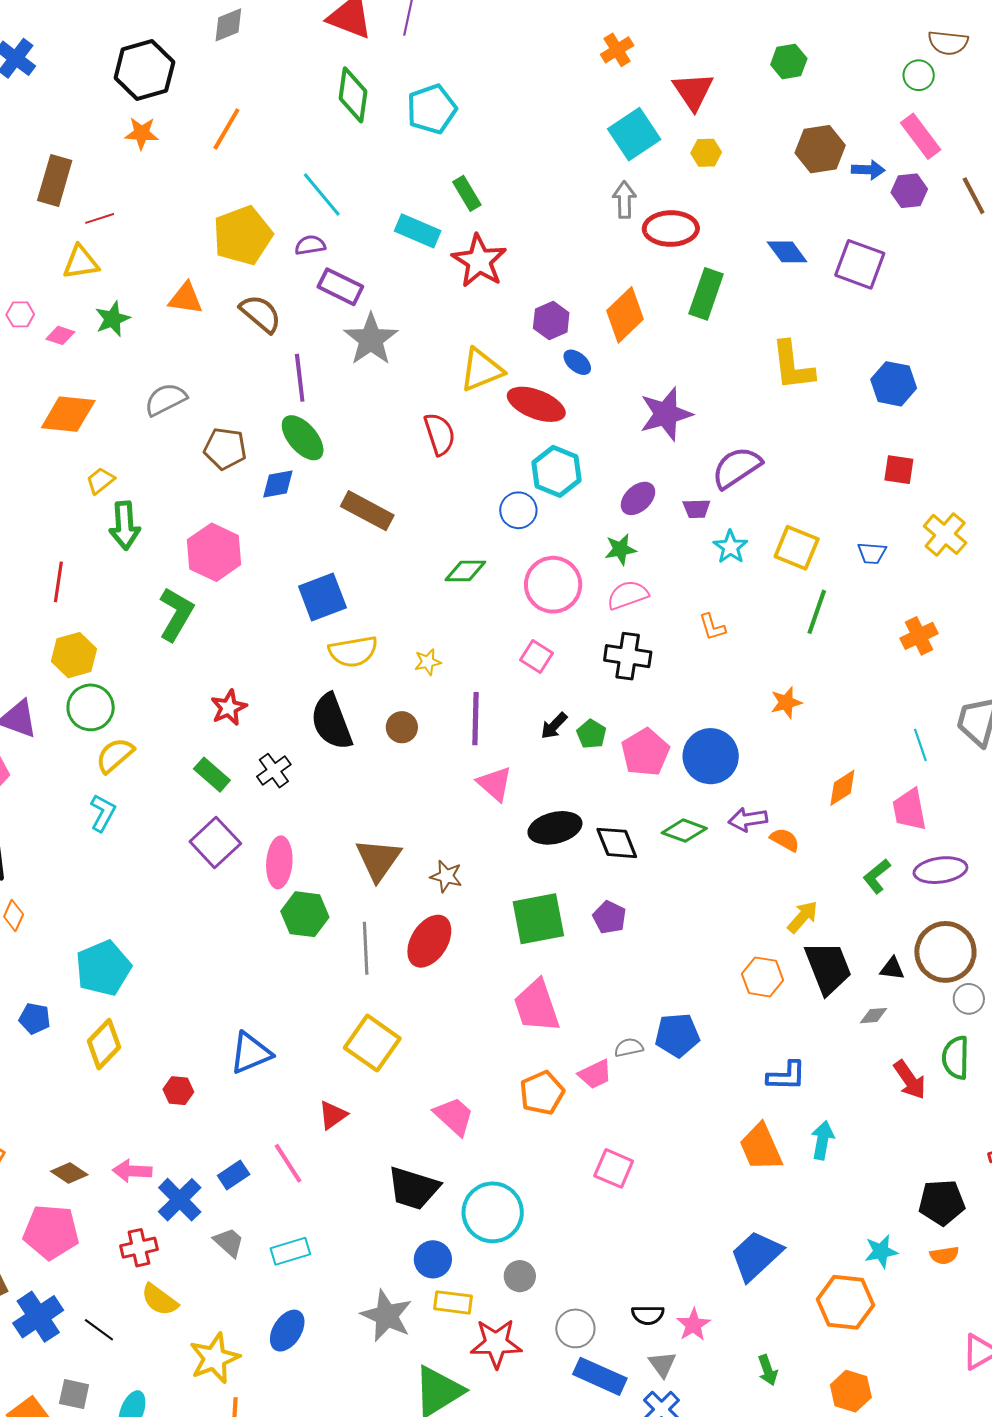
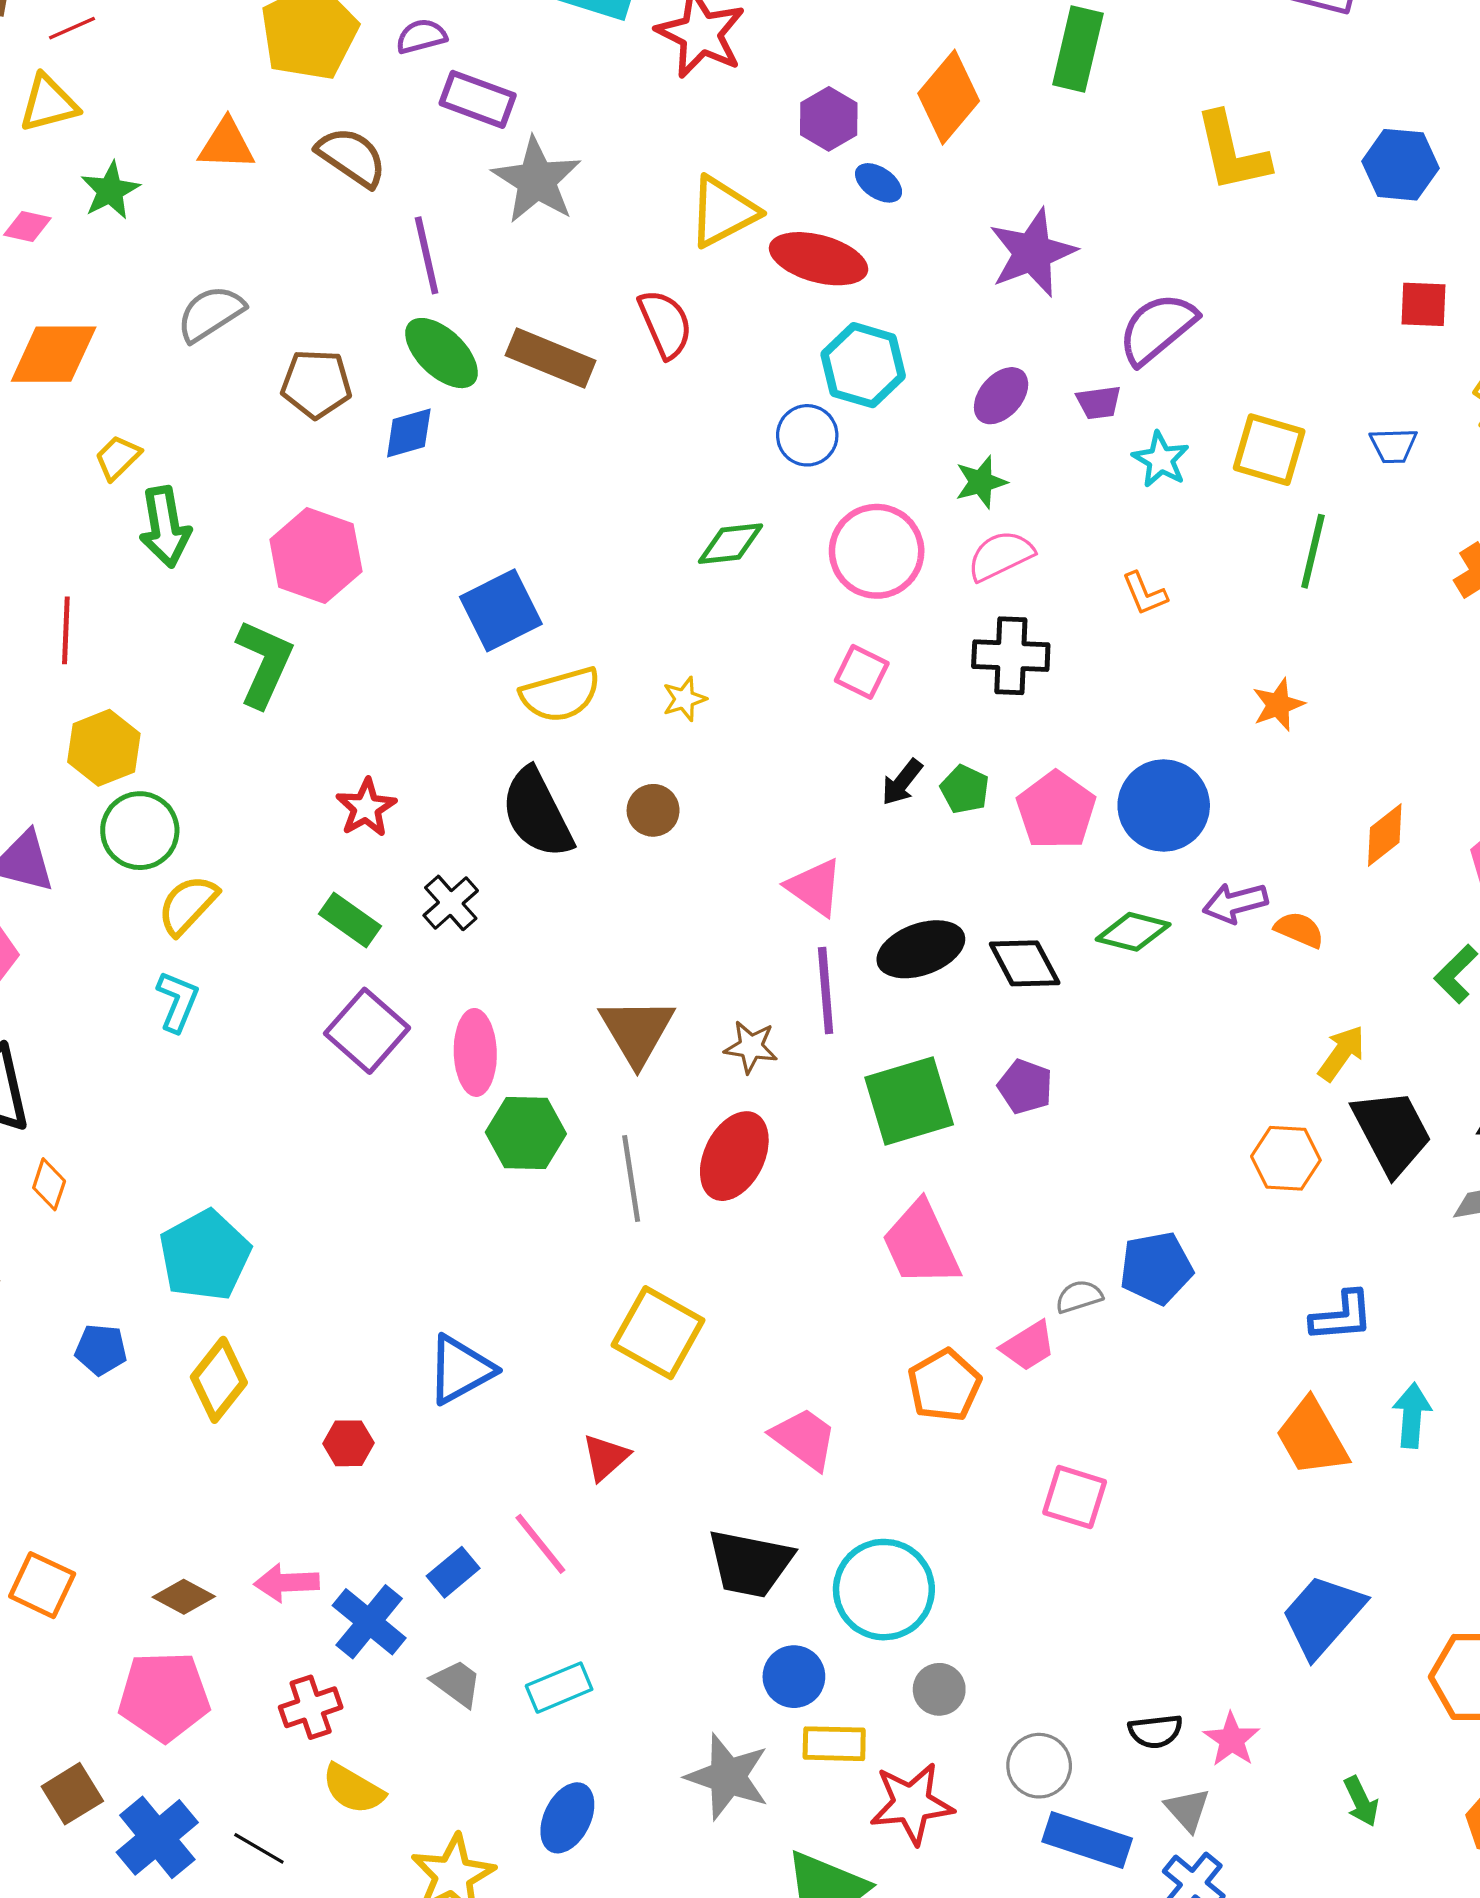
brown rectangle: (367, 511) -> (551, 358), moved
purple line: (476, 719) -> (826, 991), moved

